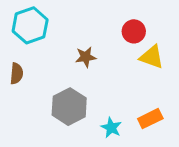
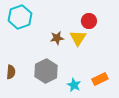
yellow triangle: (152, 57) -> (78, 38), moved, turned 42
brown semicircle: (17, 74) -> (11, 72), moved

